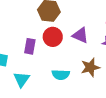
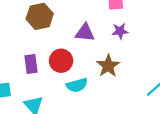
red circle: (53, 37) -> (61, 61), moved

